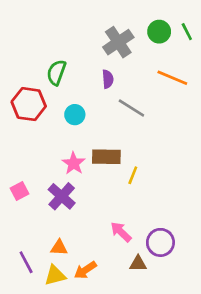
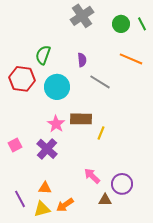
gray cross: (118, 42) -> (82, 16), moved
cyan circle: (75, 115) -> (57, 87), size x1.6

